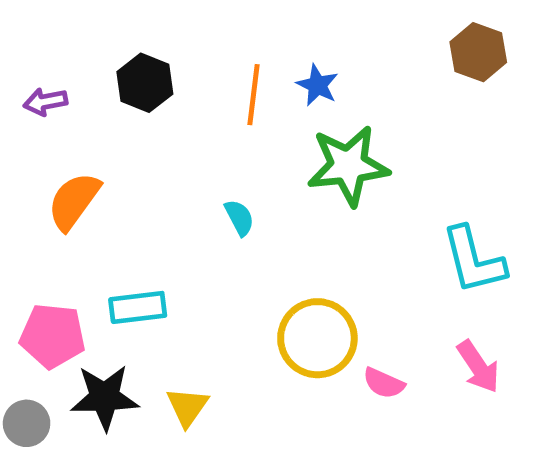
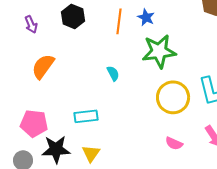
purple arrow: (45, 102) -> (31, 24), turned -102
cyan rectangle: (138, 307) -> (86, 116), moved
yellow circle: (317, 338) -> (173, 97), moved

